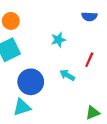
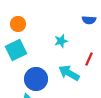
cyan arrow: (67, 75) -> (69, 73), size x1.5

